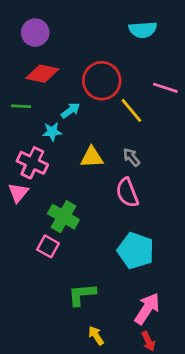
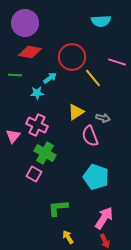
purple circle: (35, 33) -> (25, 23), size x1.4
yellow triangle: (92, 157) -> (76, 112), moved, turned -30
gray arrow: (131, 157) -> (103, 118), moved, turned 144
pink cross: (32, 163) -> (37, 125), moved

